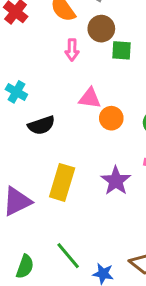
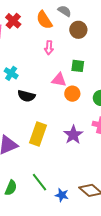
brown circle: (101, 29) -> (78, 30), moved
green square: (121, 50) -> (78, 66), moved
black semicircle: (41, 125) -> (26, 96), turned 30

